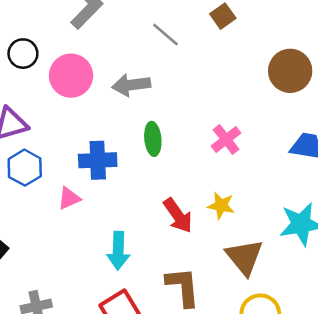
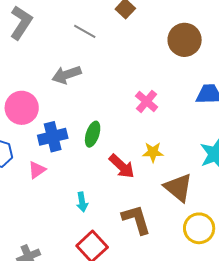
pink circle: (71, 76) -> (22, 108), moved
green ellipse: (153, 139) -> (93, 134), moved, turned 35
cyan arrow: (118, 251) -> (82, 202), size x0.7

